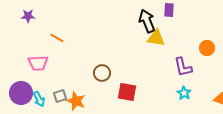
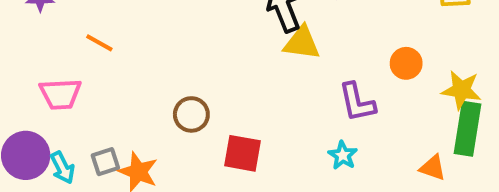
cyan star: (184, 93) -> (343, 155), moved

